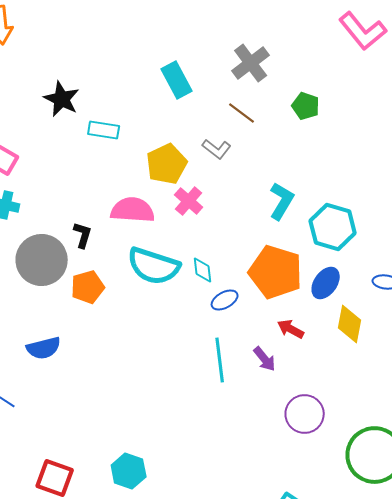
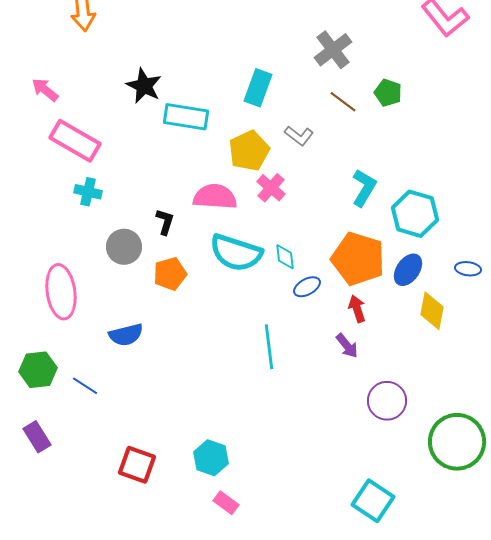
cyan rectangle: (177, 80) -> (258, 88), moved, turned 48
brown line: (242, 113) -> (343, 102), moved
cyan rectangle: (104, 130) -> (186, 117), size x1.4
gray circle: (42, 260) -> (124, 247), size x0.7
red arrow: (291, 329) -> (357, 309), moved, turned 44
cyan line: (220, 360) -> (269, 347), moved

